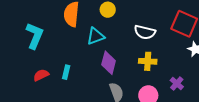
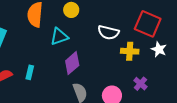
yellow cross: (148, 61) -> (130, 51), moved
purple diamond: (109, 63) -> (72, 63), turned 35

